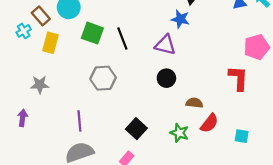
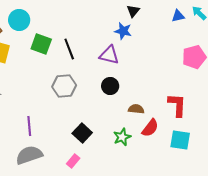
gray hexagon: (103, 78) -> (64, 86), moved
red L-shape: (238, 78) -> (177, 105), moved
green star: (179, 133) -> (122, 137), turned 30
cyan square: (242, 136) -> (180, 140), size x1.5

